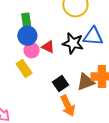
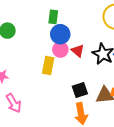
green rectangle: (26, 20) -> (53, 17), moved
yellow rectangle: (24, 69) -> (48, 65), turned 30

